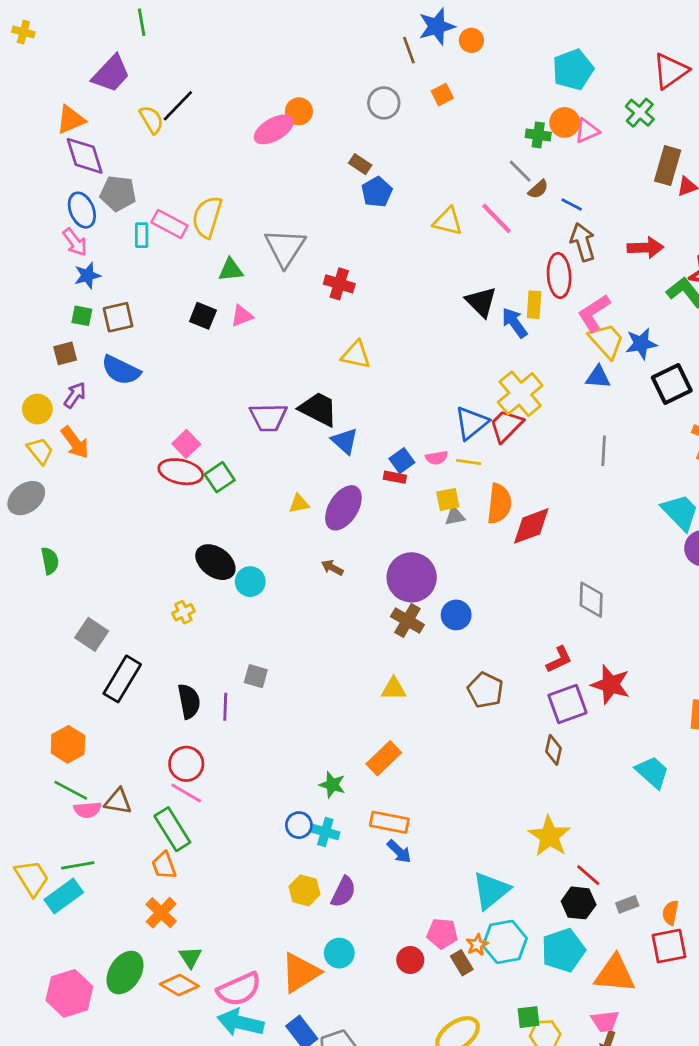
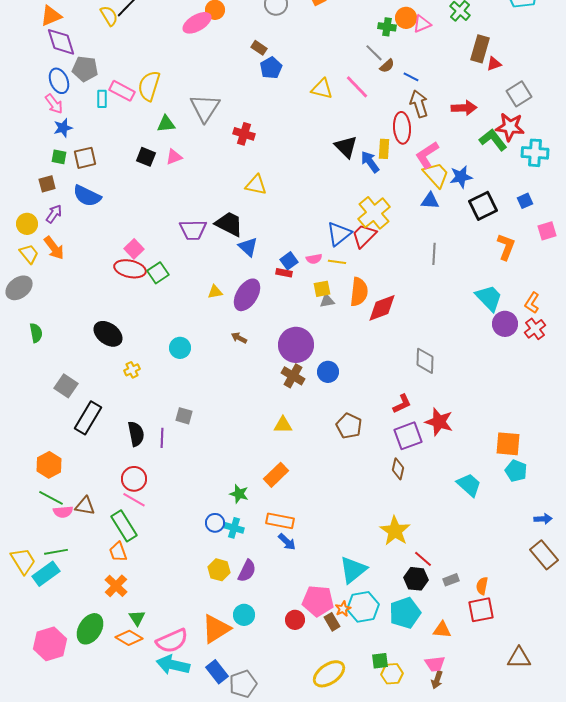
black ellipse: (215, 562) -> (108, 334), moved
pink pentagon: (442, 934) -> (318, 601), size x1.4
orange triangle: (615, 974) -> (442, 630), size x0.6

